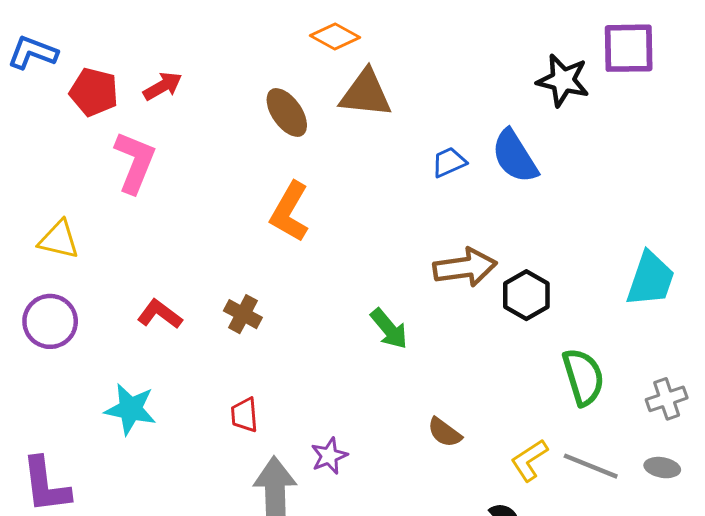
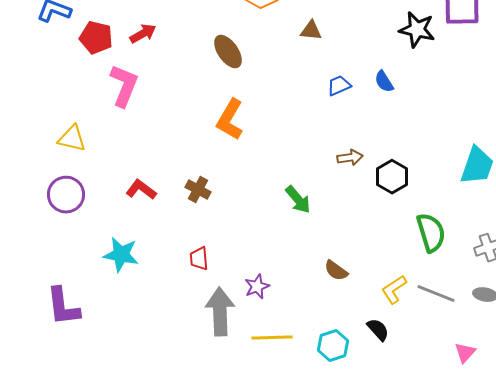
brown triangle: (366, 94) -> (311, 31), moved, size x0.6
blue semicircle: (515, 156) -> (384, 82), size x0.6
brown arrow: (465, 267) -> (350, 158), size x0.6

